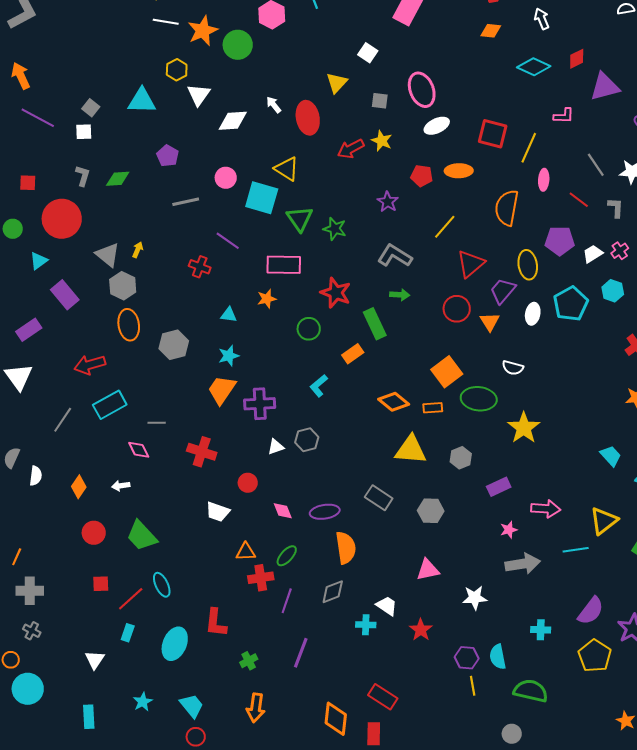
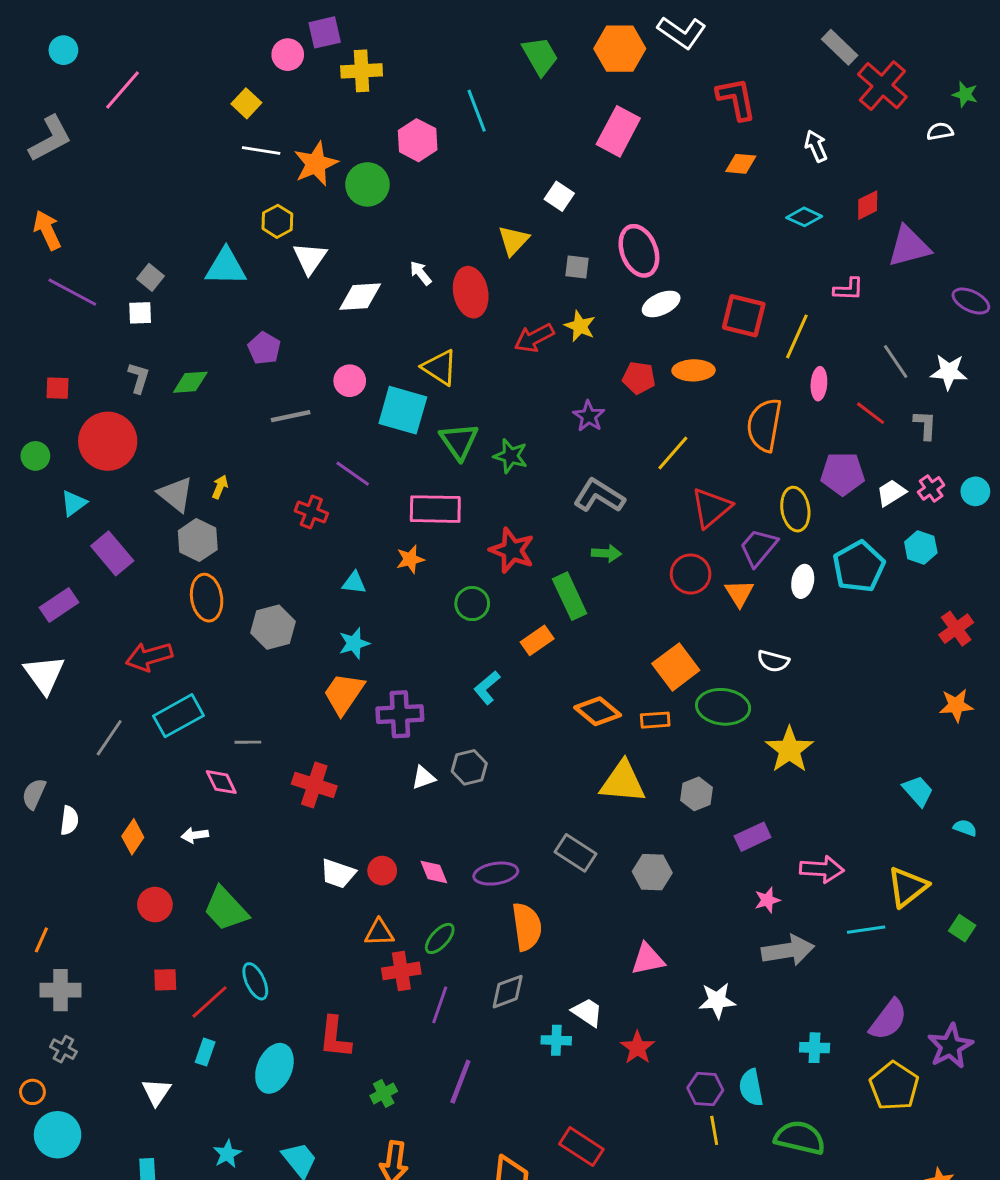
cyan diamond: (534, 67) -> (804, 217), size x0.7
red circle: (248, 483) -> (382, 871), moved

